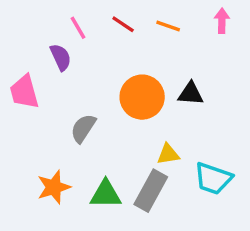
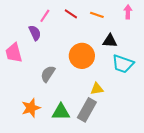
pink line: (78, 28) -> (45, 16), turned 64
black triangle: (191, 94) -> (110, 41), moved
cyan trapezoid: (213, 179) -> (123, 64), moved

